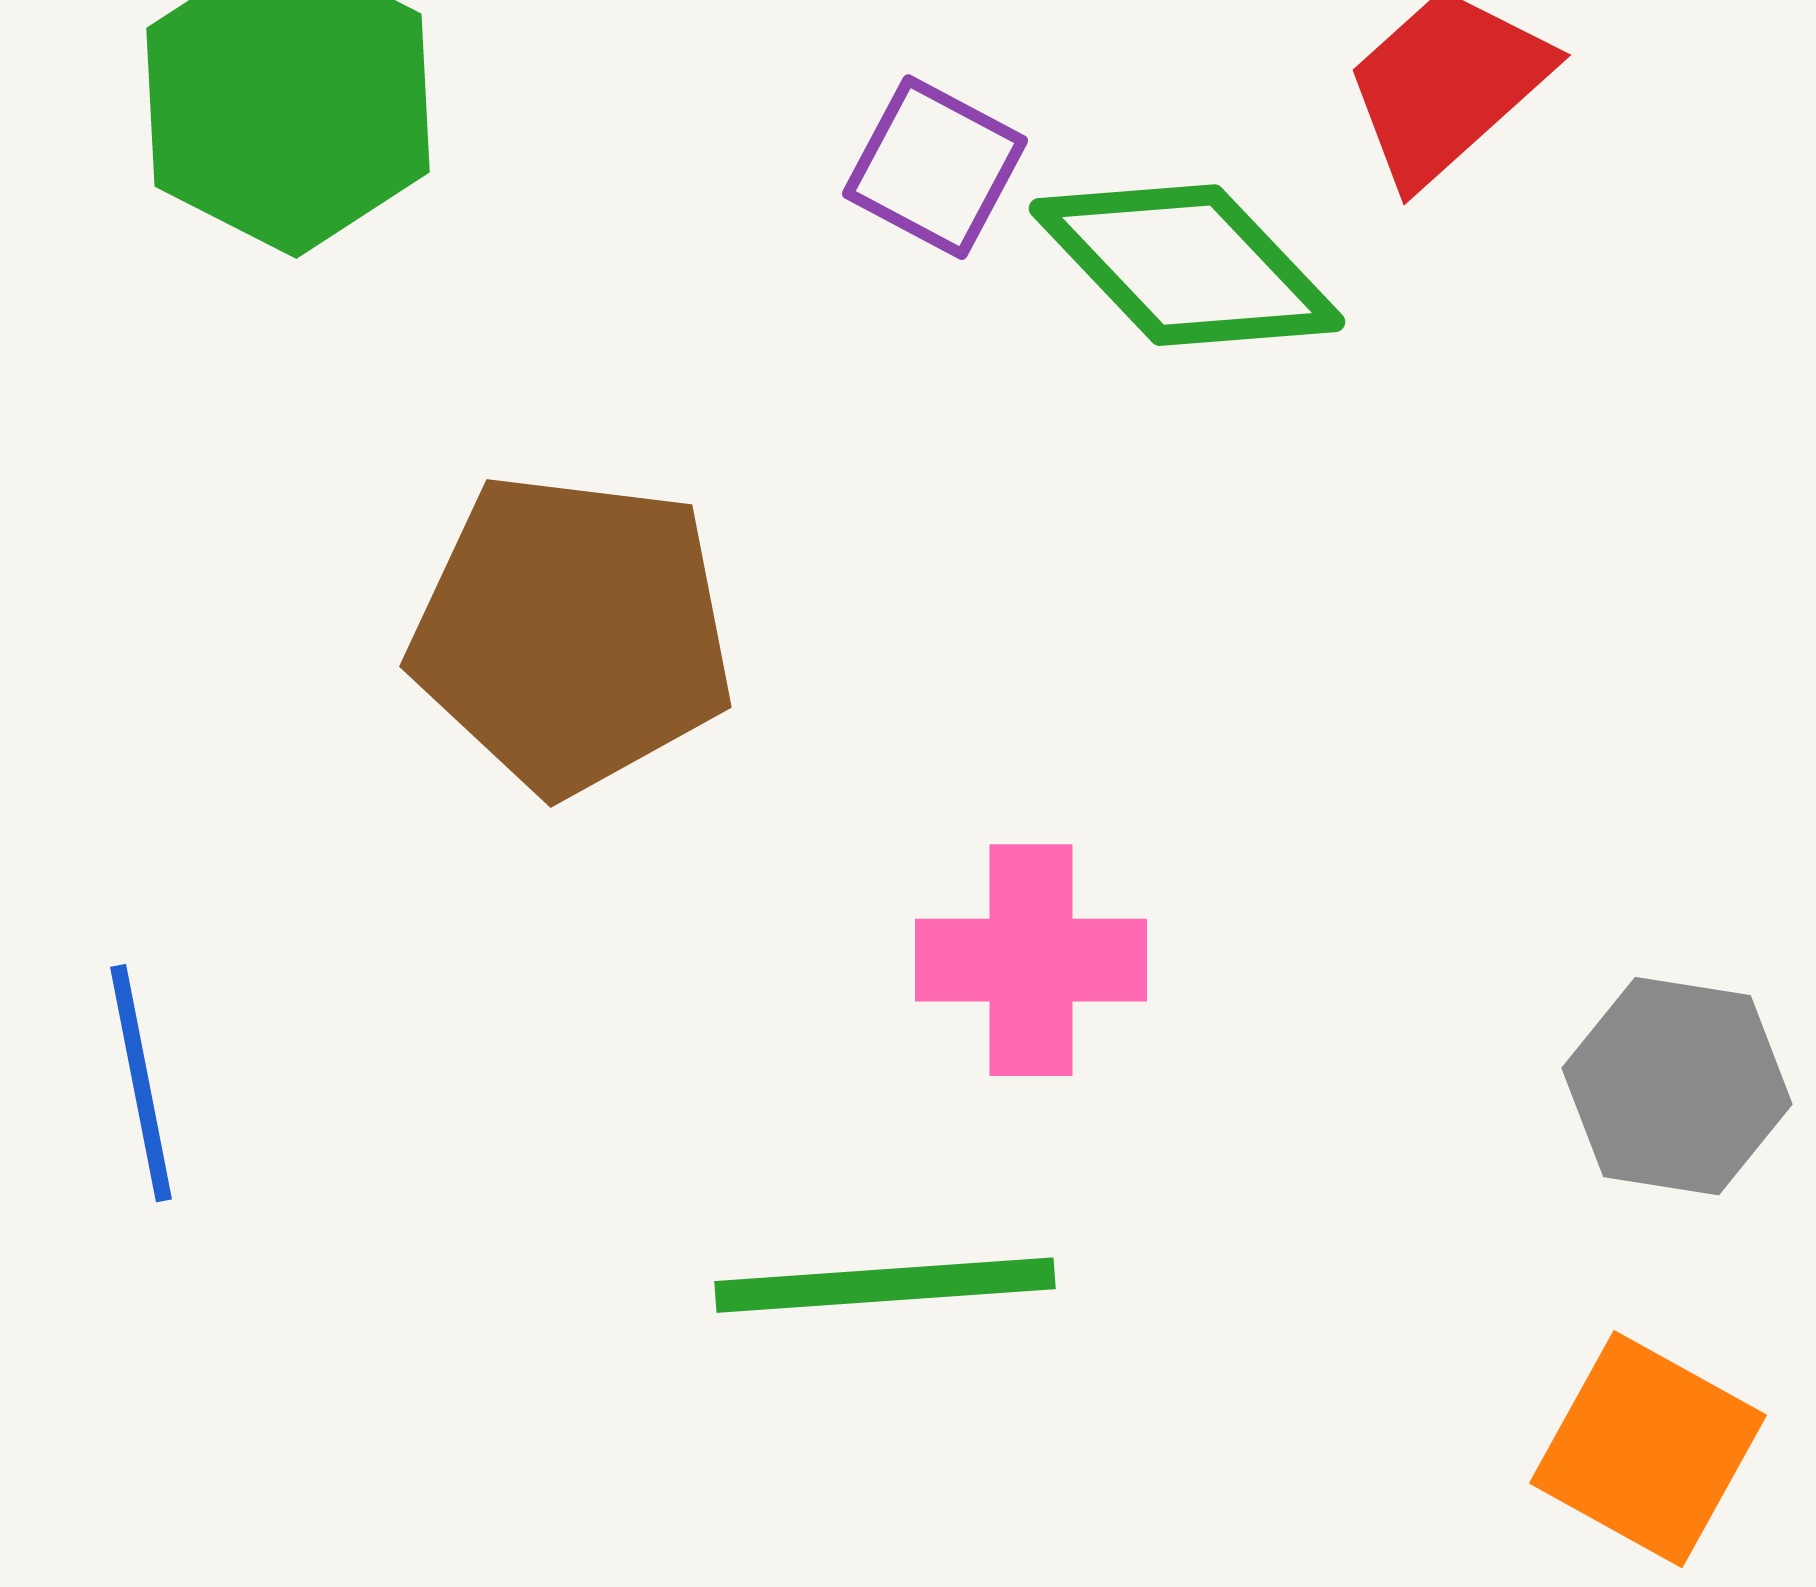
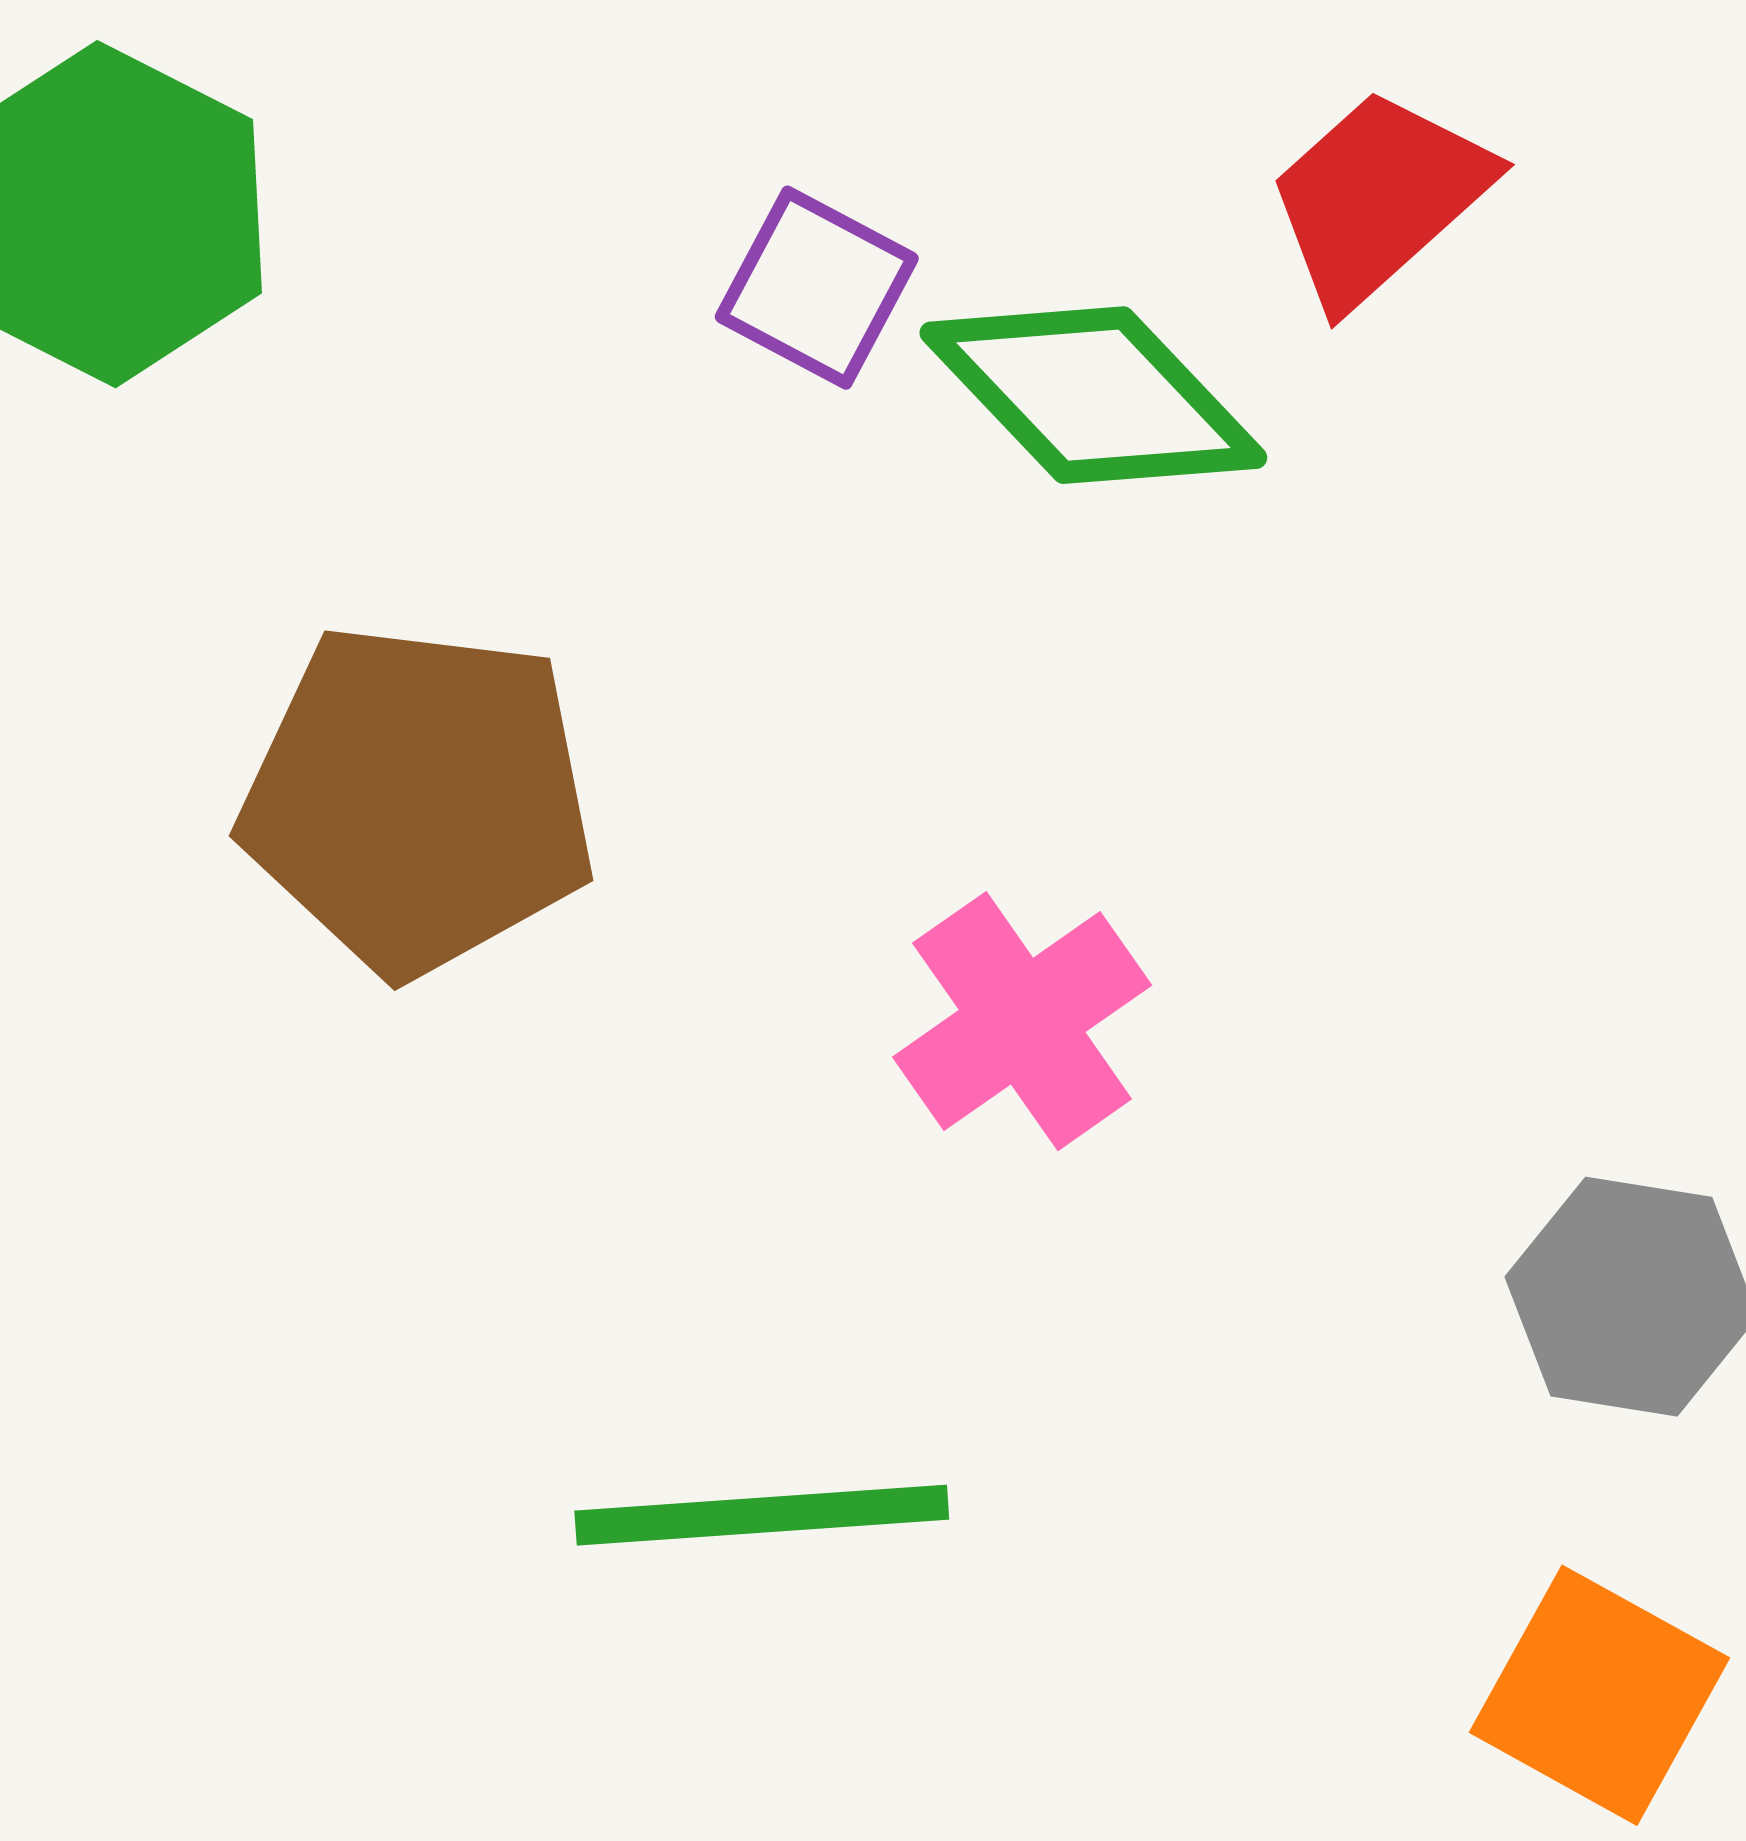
pink cross: (1031, 960) -> (1022, 1021), moved, turned -35

